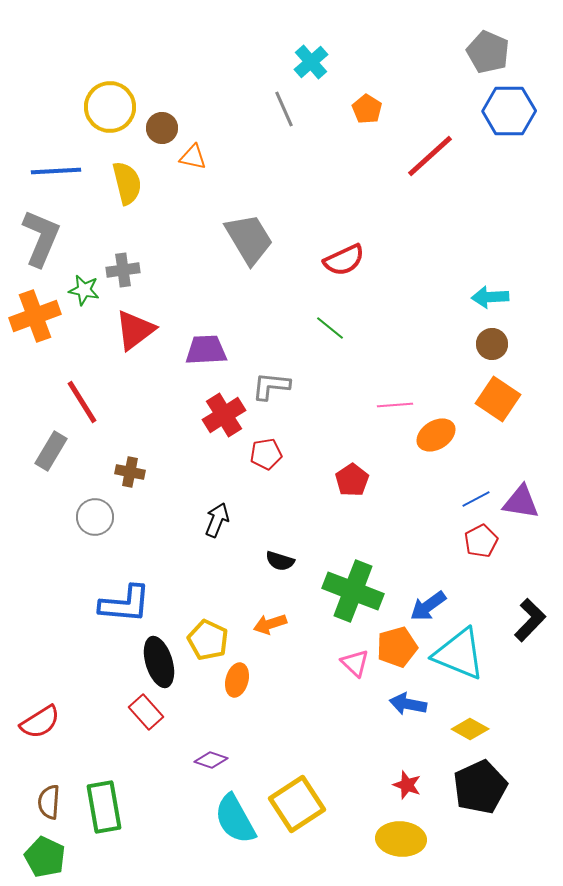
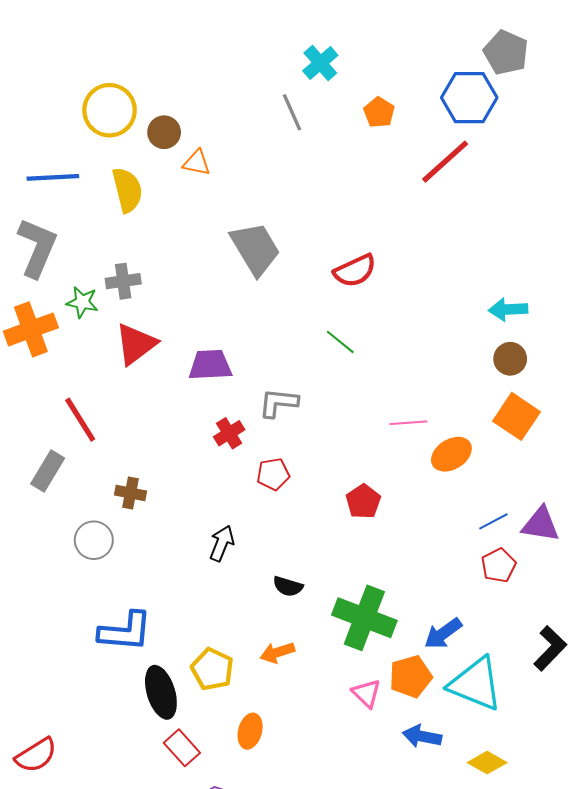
blue hexagon: (509, 111) -> (469, 98), moved
red cross: (224, 415) -> (229, 433), size x0.7
orange ellipse: (237, 680) -> (250, 731), moved
red rectangle: (146, 712) -> (182, 748), moved

